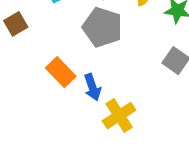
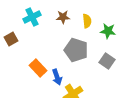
gray pentagon: (102, 27) -> (76, 50), moved

